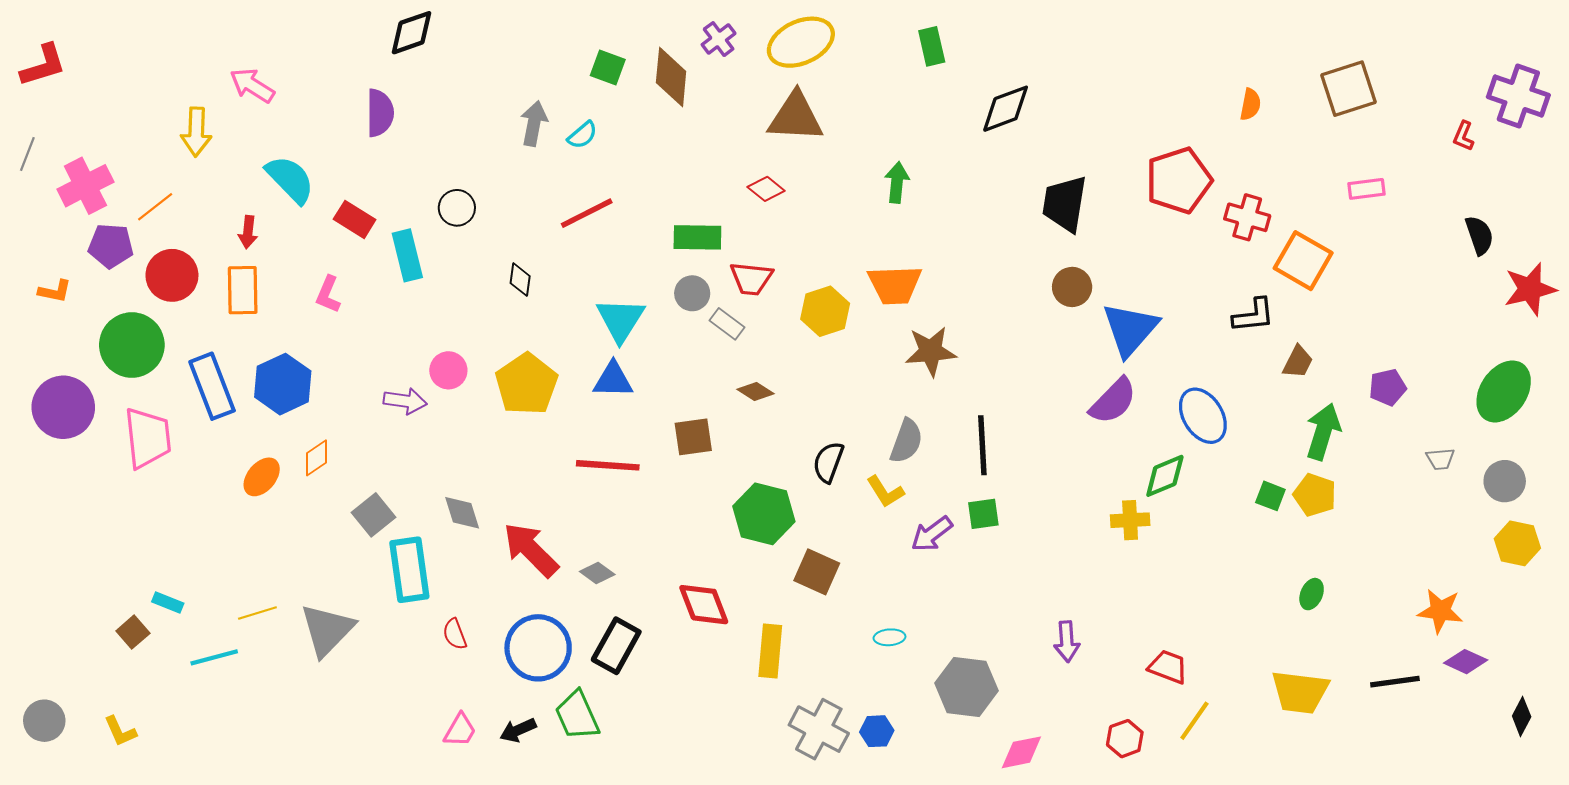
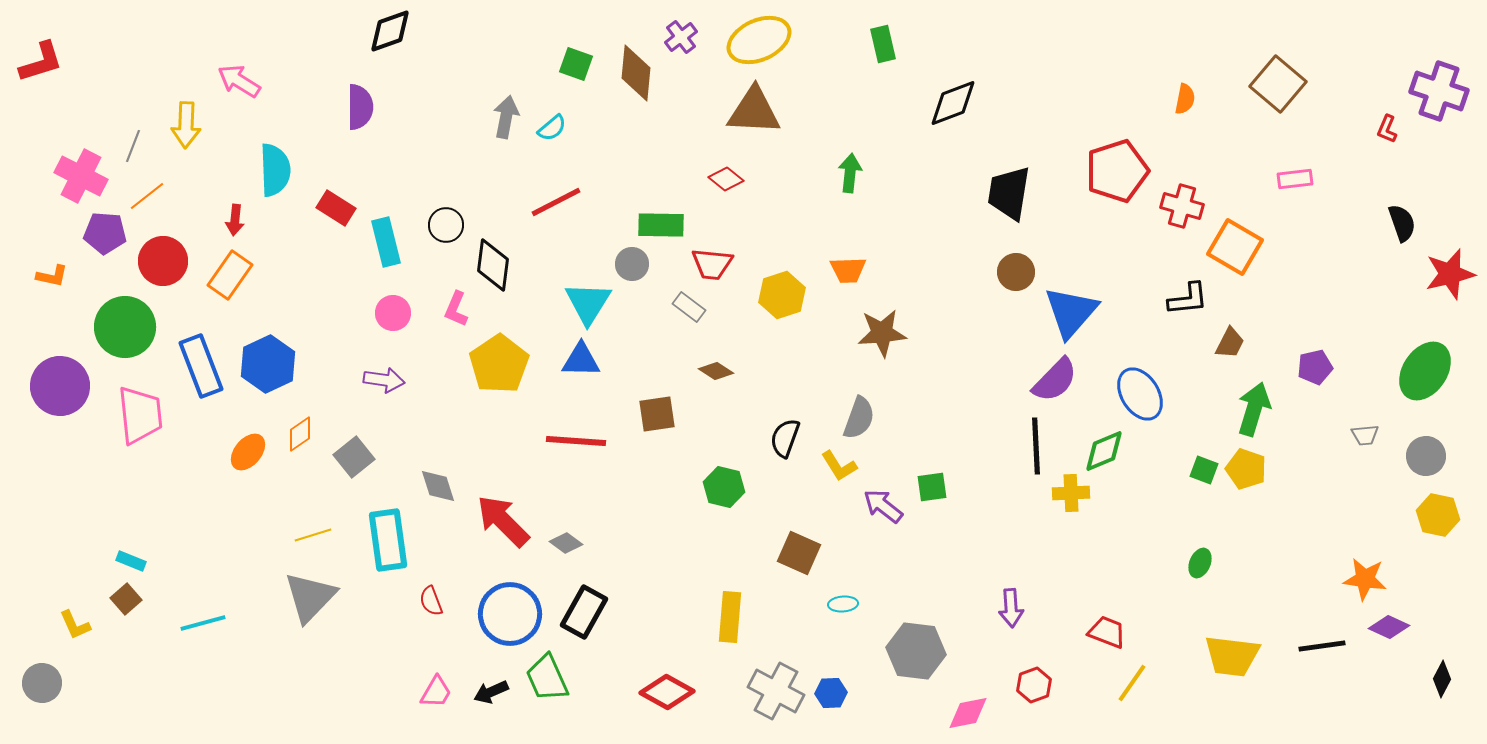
brown square: (1349, 89) -> (1278, 84), turned -32
gray line: (27, 154) -> (133, 146), moved
cyan semicircle: (290, 179) -> (275, 170), turned 42
pink cross: (85, 186) -> (81, 176), turned -36
black circle: (457, 208) -> (446, 225), moved
black diamond: (520, 280) -> (493, 265), size x1.6
orange trapezoid: (895, 285) -> (848, 270), size x0.7
orange rectangle: (243, 290) -> (230, 275), turned 36
gray circle: (692, 293) -> (632, 264), moved
pink L-shape: (328, 294) -> (456, 309), moved
pink circle: (448, 370) -> (393, 313), moved
black line: (982, 445) -> (1036, 446), moved
green hexagon: (764, 514) -> (724, 487), size x0.7
gray square: (373, 515) -> (354, 457), moved
purple arrow: (932, 534) -> (883, 506), turned 75
brown square: (817, 572) -> (799, 553), moved
green ellipse: (1312, 594) -> (1200, 563), moved
cyan rectangle: (168, 602) -> (131, 561), moved
red diamond: (704, 605) -> (667, 692), moved, turned -40
yellow line: (257, 613) -> (313, 535), moved
yellow L-shape: (120, 731) -> (75, 625), moved
red hexagon: (1125, 739) -> (1034, 685), moved

